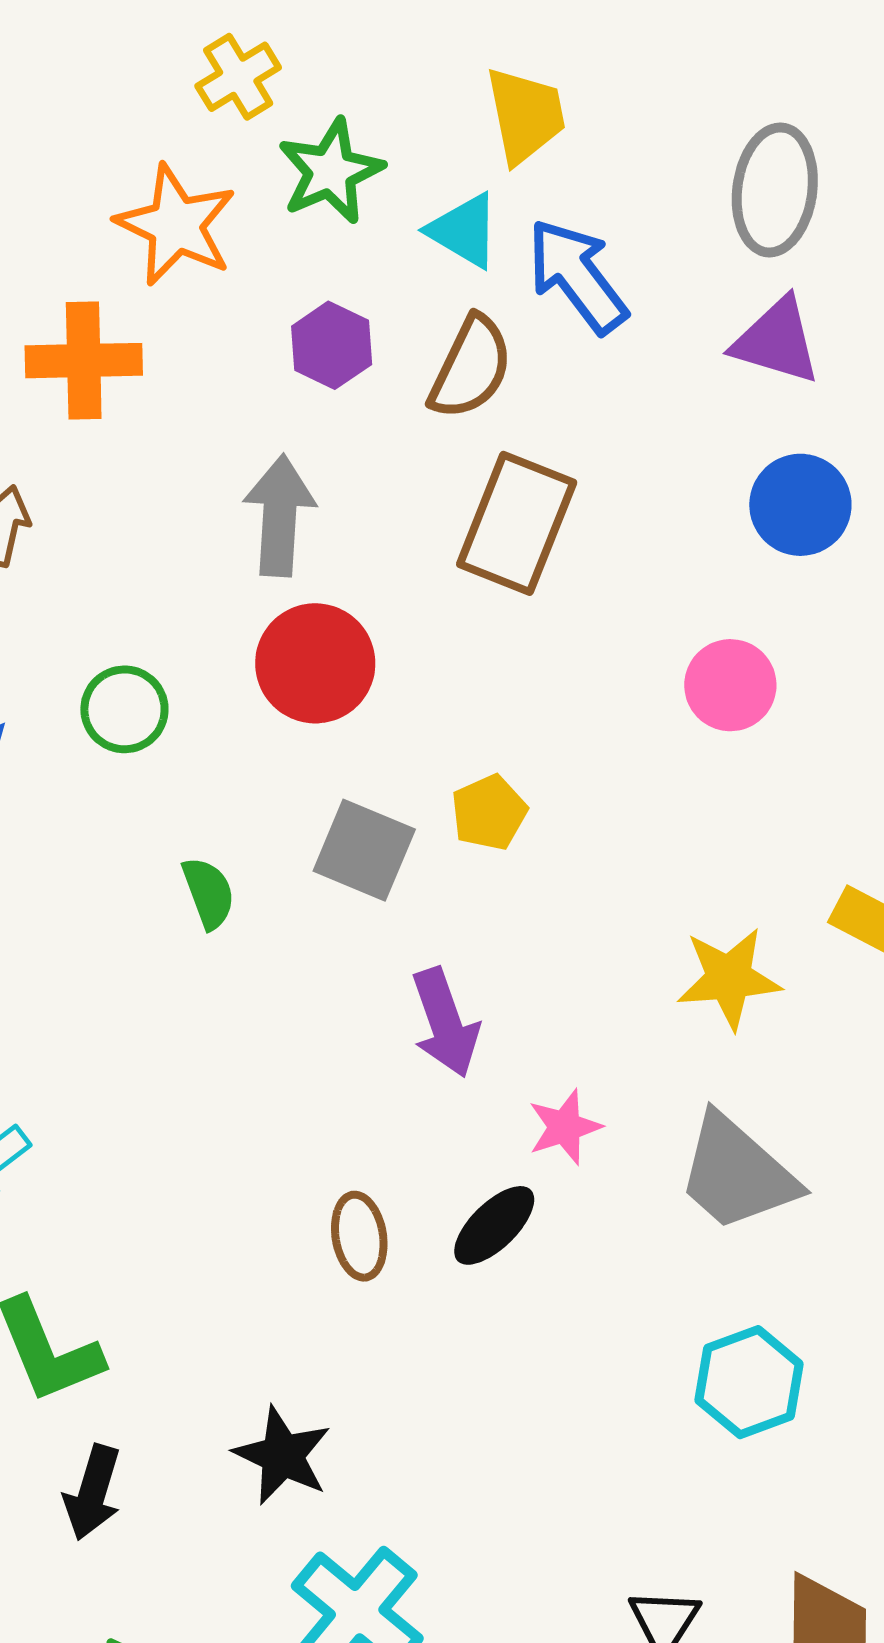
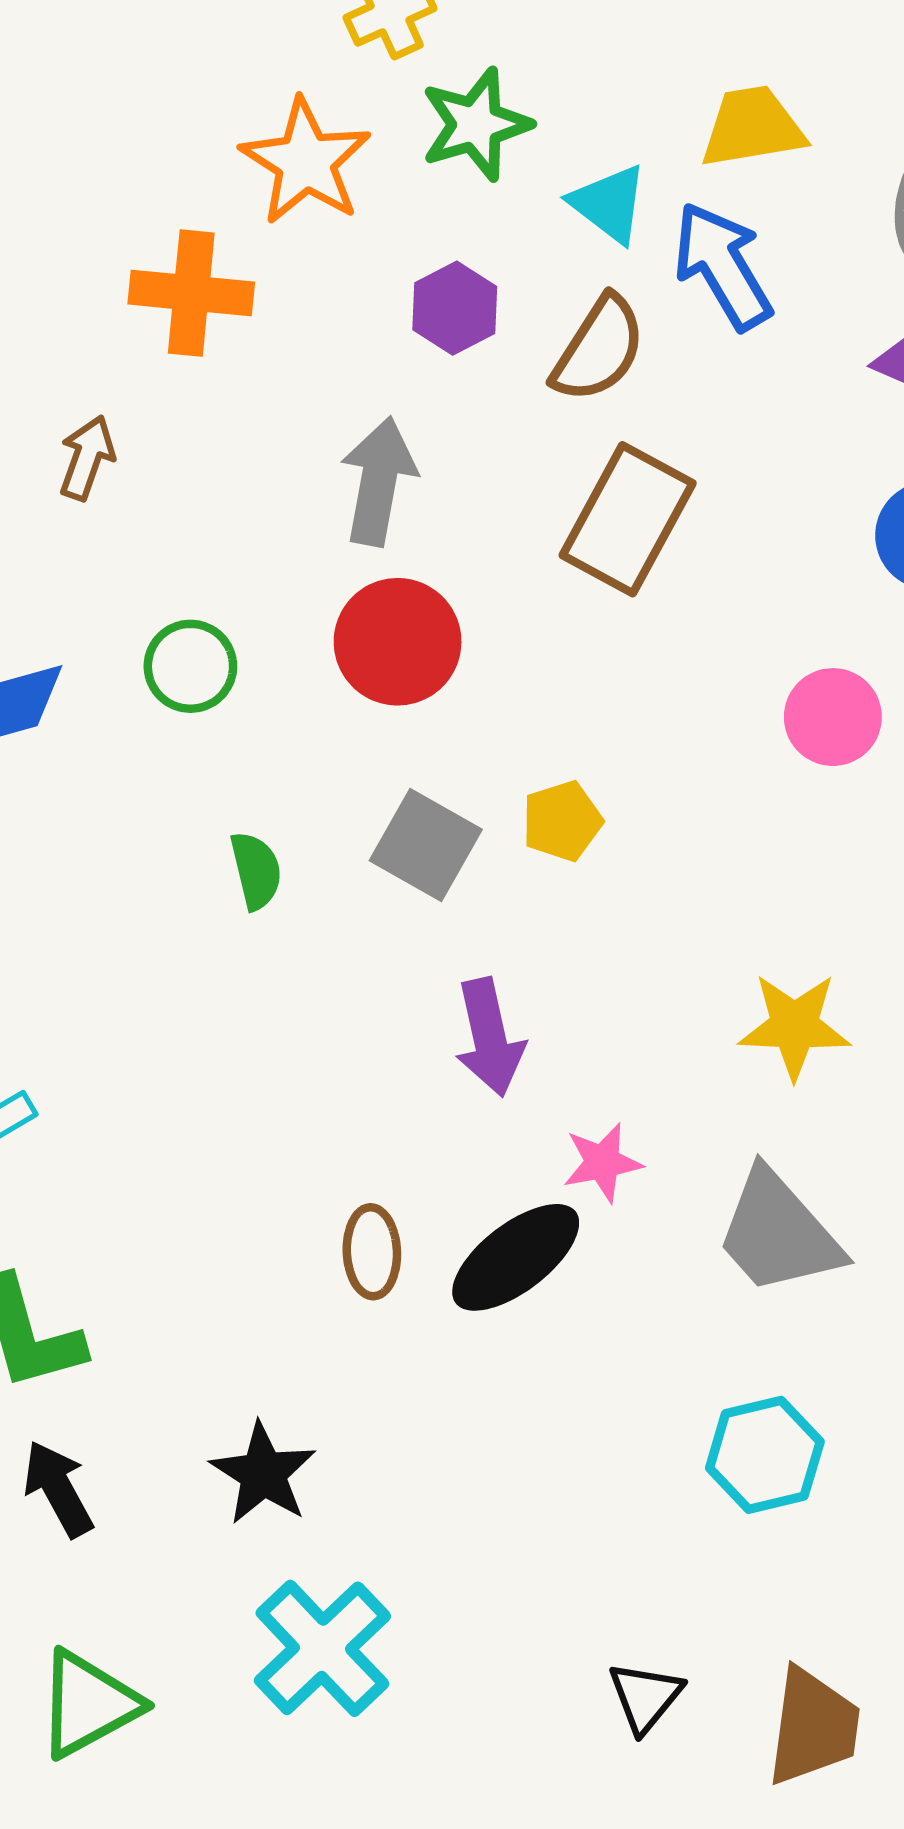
yellow trapezoid: (525, 115) -> (752, 127), moved, turned -95
black ellipse: (494, 1225) -> (516, 1257), size x1.4
black arrow: (93, 1493) -> (58, 1489), turned 128

